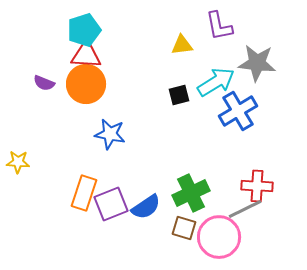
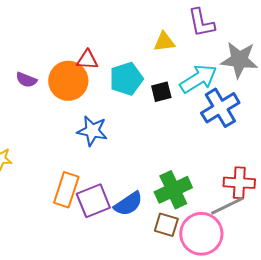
cyan pentagon: (84, 30) -> (126, 79), moved
red triangle: (86, 55) -> (87, 60), moved, size x0.7

